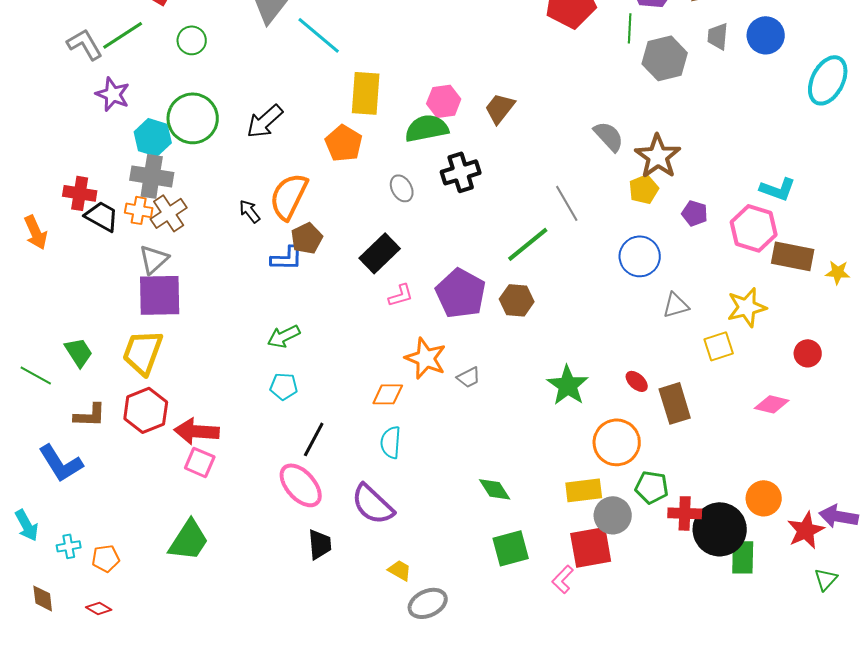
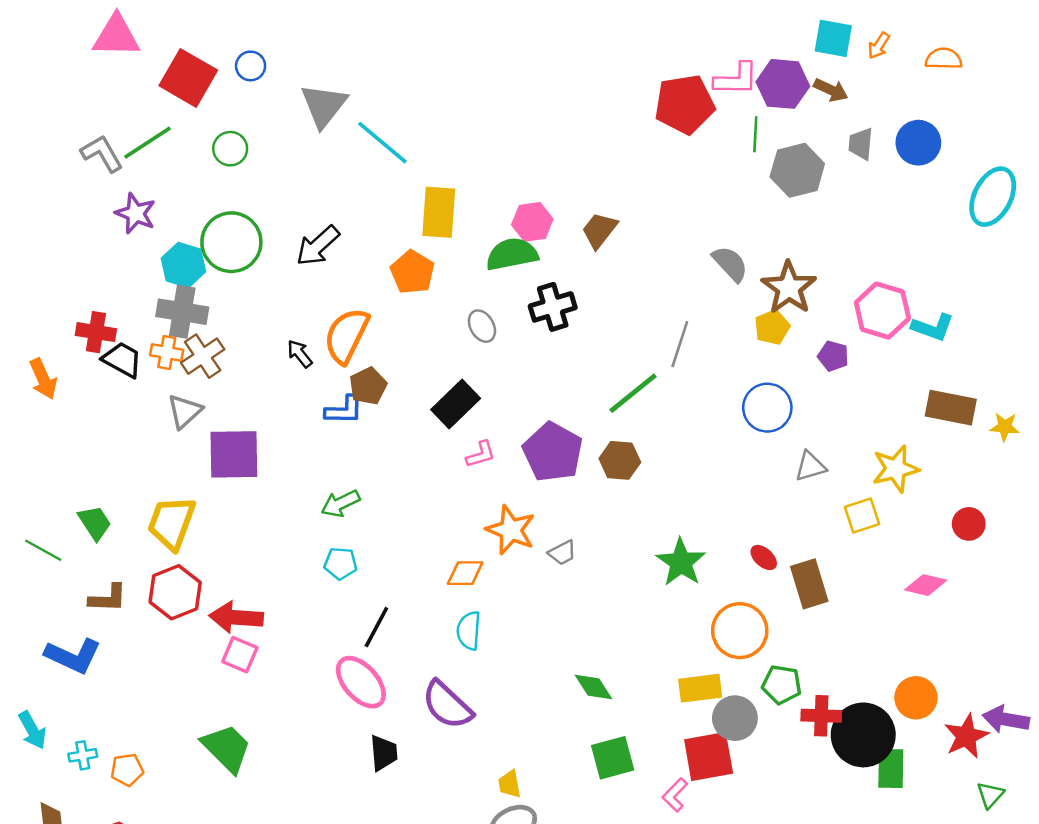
gray line: (567, 203) -> (680, 344), turned 48
pink hexagon: (754, 228) -> (882, 311), moved
purple square: (160, 295) -> (234, 454), moved
blue L-shape: (61, 463) -> (73, 656), turned -33
green trapezoid: (189, 540) -> (227, 748), turned -78
yellow trapezoid: (400, 570) -> (510, 784), moved, turned -130

